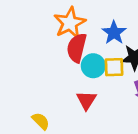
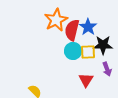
red semicircle: (77, 48) -> (72, 30), moved
red triangle: (86, 100) -> (86, 80), moved

